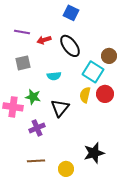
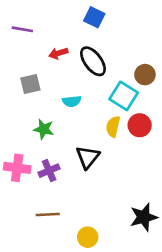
purple line: (22, 32) -> (22, 29), moved
pink cross: (13, 107) -> (17, 168), moved
black triangle: (60, 108) -> (88, 157), moved
black star: (94, 153) -> (144, 217), moved
yellow circle: (66, 169) -> (88, 237), moved

